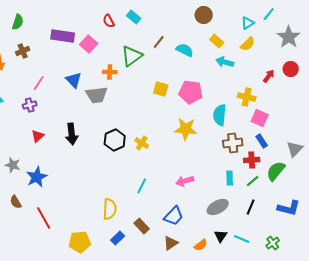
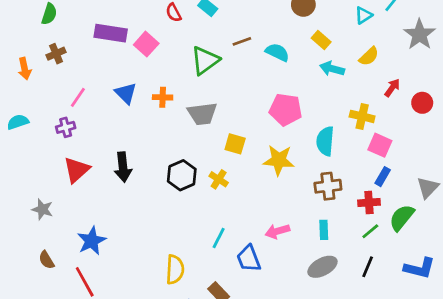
brown line: (159, 42) -> (242, 41), turned 32
yellow semicircle: (248, 44) -> (369, 56), moved
red circle: (291, 69) -> (422, 103), moved
orange cross: (110, 72) -> (163, 97), moved
yellow square: (161, 89) -> (235, 144), moved
gray trapezoid: (97, 95) -> (202, 114), moved
red triangle: (38, 136) -> (77, 170), size x1.5
blue rectangle: (262, 141) -> (383, 177), turned 64
brown cross: (233, 143) -> (328, 186), moved
blue star: (37, 177) -> (92, 241), moved
cyan rectangle: (230, 178) -> (324, 230), moved
blue trapezoid: (174, 216) -> (249, 259), moved, turned 115

